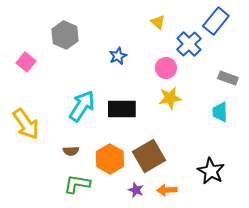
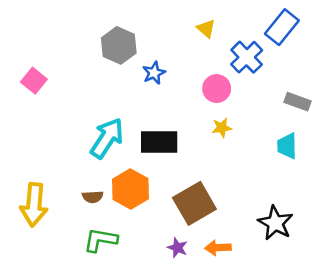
gray hexagon: (65, 35) -> (119, 45), moved
yellow star: (170, 98) -> (222, 128), size x0.7
yellow arrow: (26, 124) -> (34, 205), moved, turned 40
orange hexagon: (110, 159) -> (130, 189), moved

